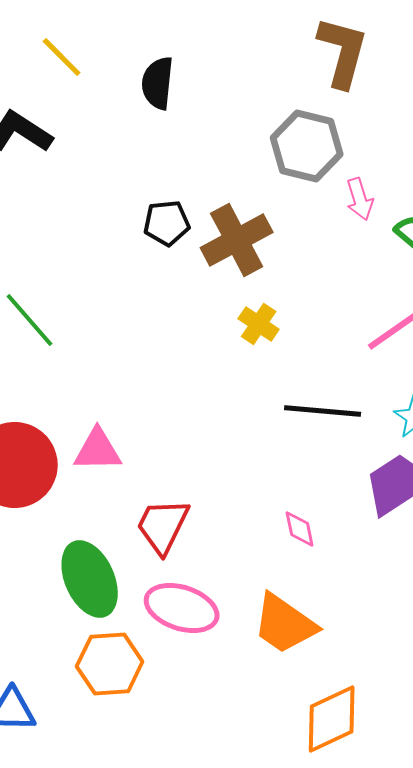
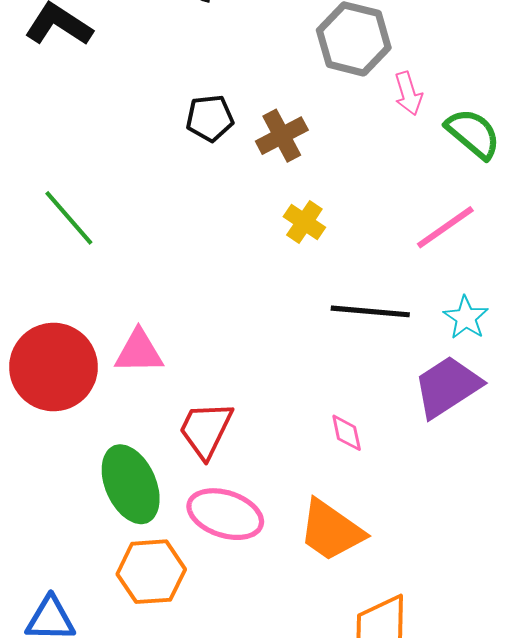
brown cross: (237, 240) -> (282, 136), size x0.7

